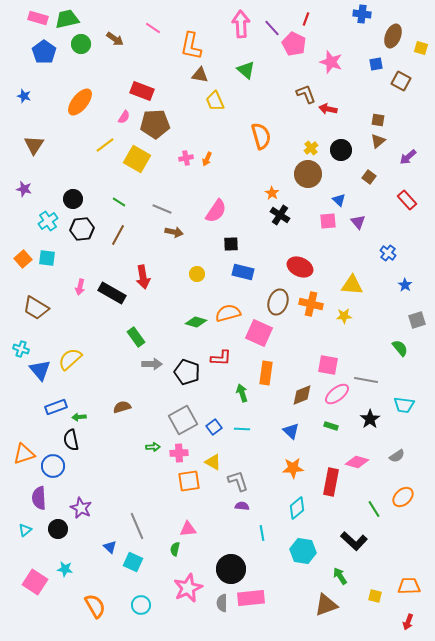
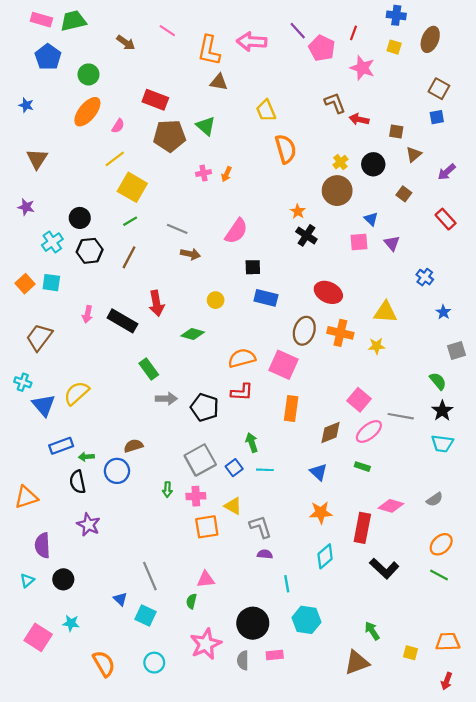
red line: (306, 19) -> (354, 33), moved
pink arrow: (241, 24) -> (252, 42), moved, turned -84
green circle: (81, 44) -> (89, 74), moved
yellow square: (421, 48) -> (394, 47), moved
blue square: (376, 64) -> (437, 117), moved
green triangle: (246, 70) -> (206, 126), moved
yellow trapezoid: (215, 101) -> (266, 111), moved
pink semicircle: (124, 117) -> (118, 126), moved
brown square: (378, 120) -> (396, 131), moved
yellow square: (137, 159) -> (132, 187), moved
green line: (119, 202) -> (130, 221), turned -64
brown trapezoid: (36, 308) -> (39, 337), turned 96
orange semicircle: (228, 313) -> (242, 358), moved
green diamond: (196, 322) -> (193, 334), moved
pink square: (328, 365) -> (359, 400), turned 30
green arrow: (242, 393) -> (252, 442), moved
black star: (370, 419) -> (442, 411), moved
green arrow: (153, 447) -> (167, 490), turned 96
blue circle: (53, 466) -> (117, 471), moved
purple star: (81, 508) -> (89, 525), moved
green line: (374, 509) -> (439, 575), moved, turned -30
black L-shape: (354, 541) -> (384, 568), moved
cyan hexagon: (303, 551) -> (306, 620), moved
pink rectangle: (251, 598) -> (275, 655), size x0.6

